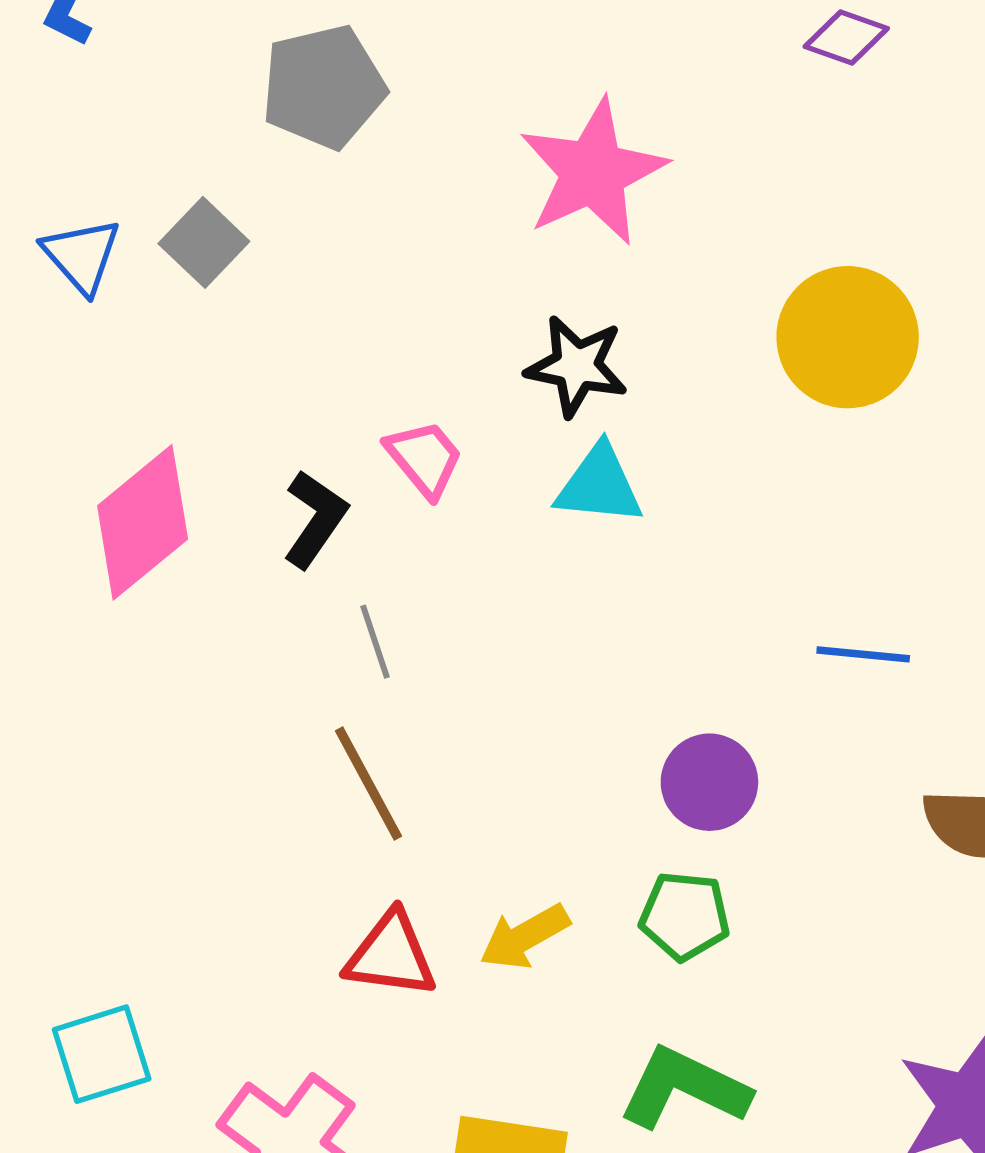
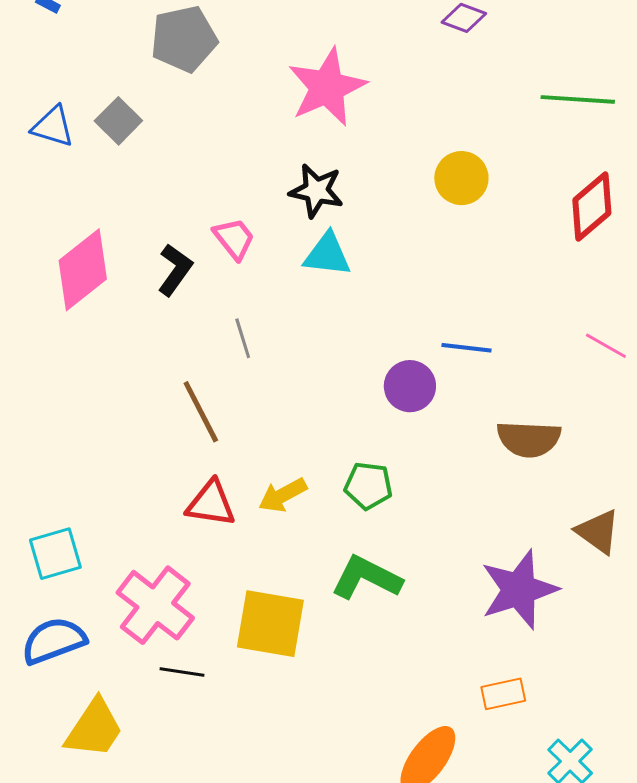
blue triangle: (82, 256) -> (53, 127), turned -33
yellow circle: (848, 337) -> (461, 178), size x0.7
gray line: (375, 642) -> (243, 338), moved
purple circle: (709, 782) -> (410, 386), moved

